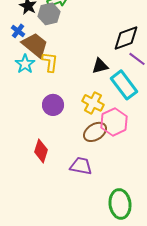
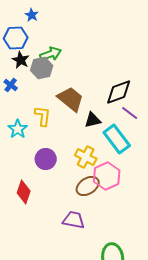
brown trapezoid: (35, 45) -> (71, 99), moved
cyan star: (25, 64) -> (18, 129), moved
red diamond: (41, 151) -> (24, 192), moved

